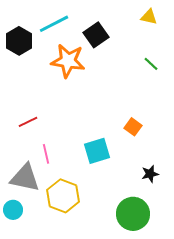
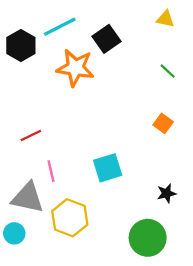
orange square: (133, 127) -> (163, 123), moved

